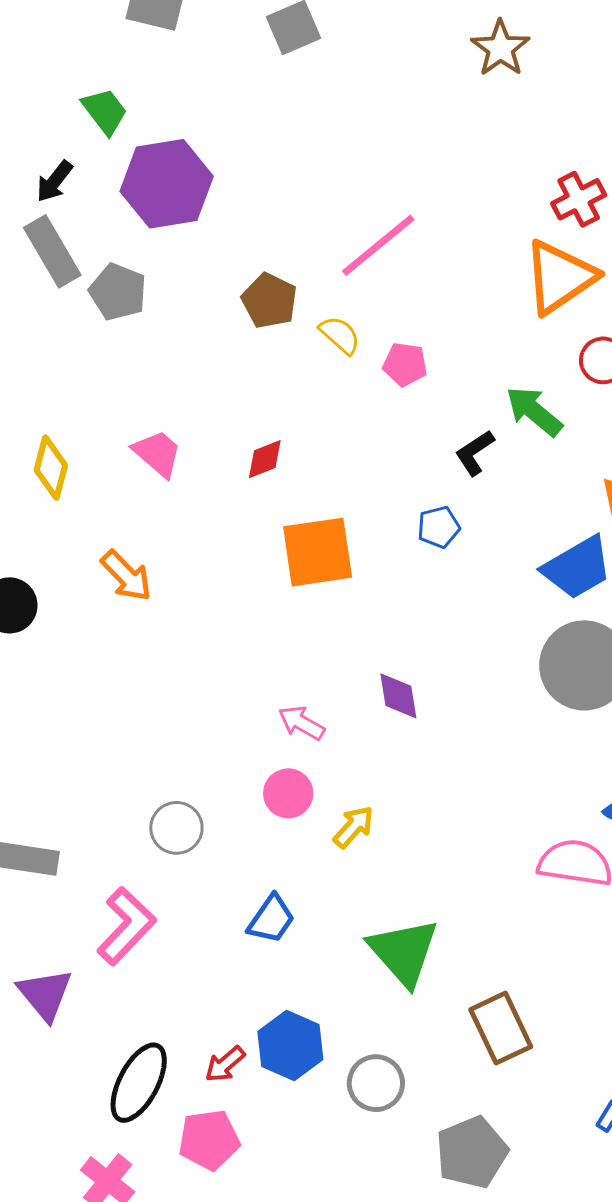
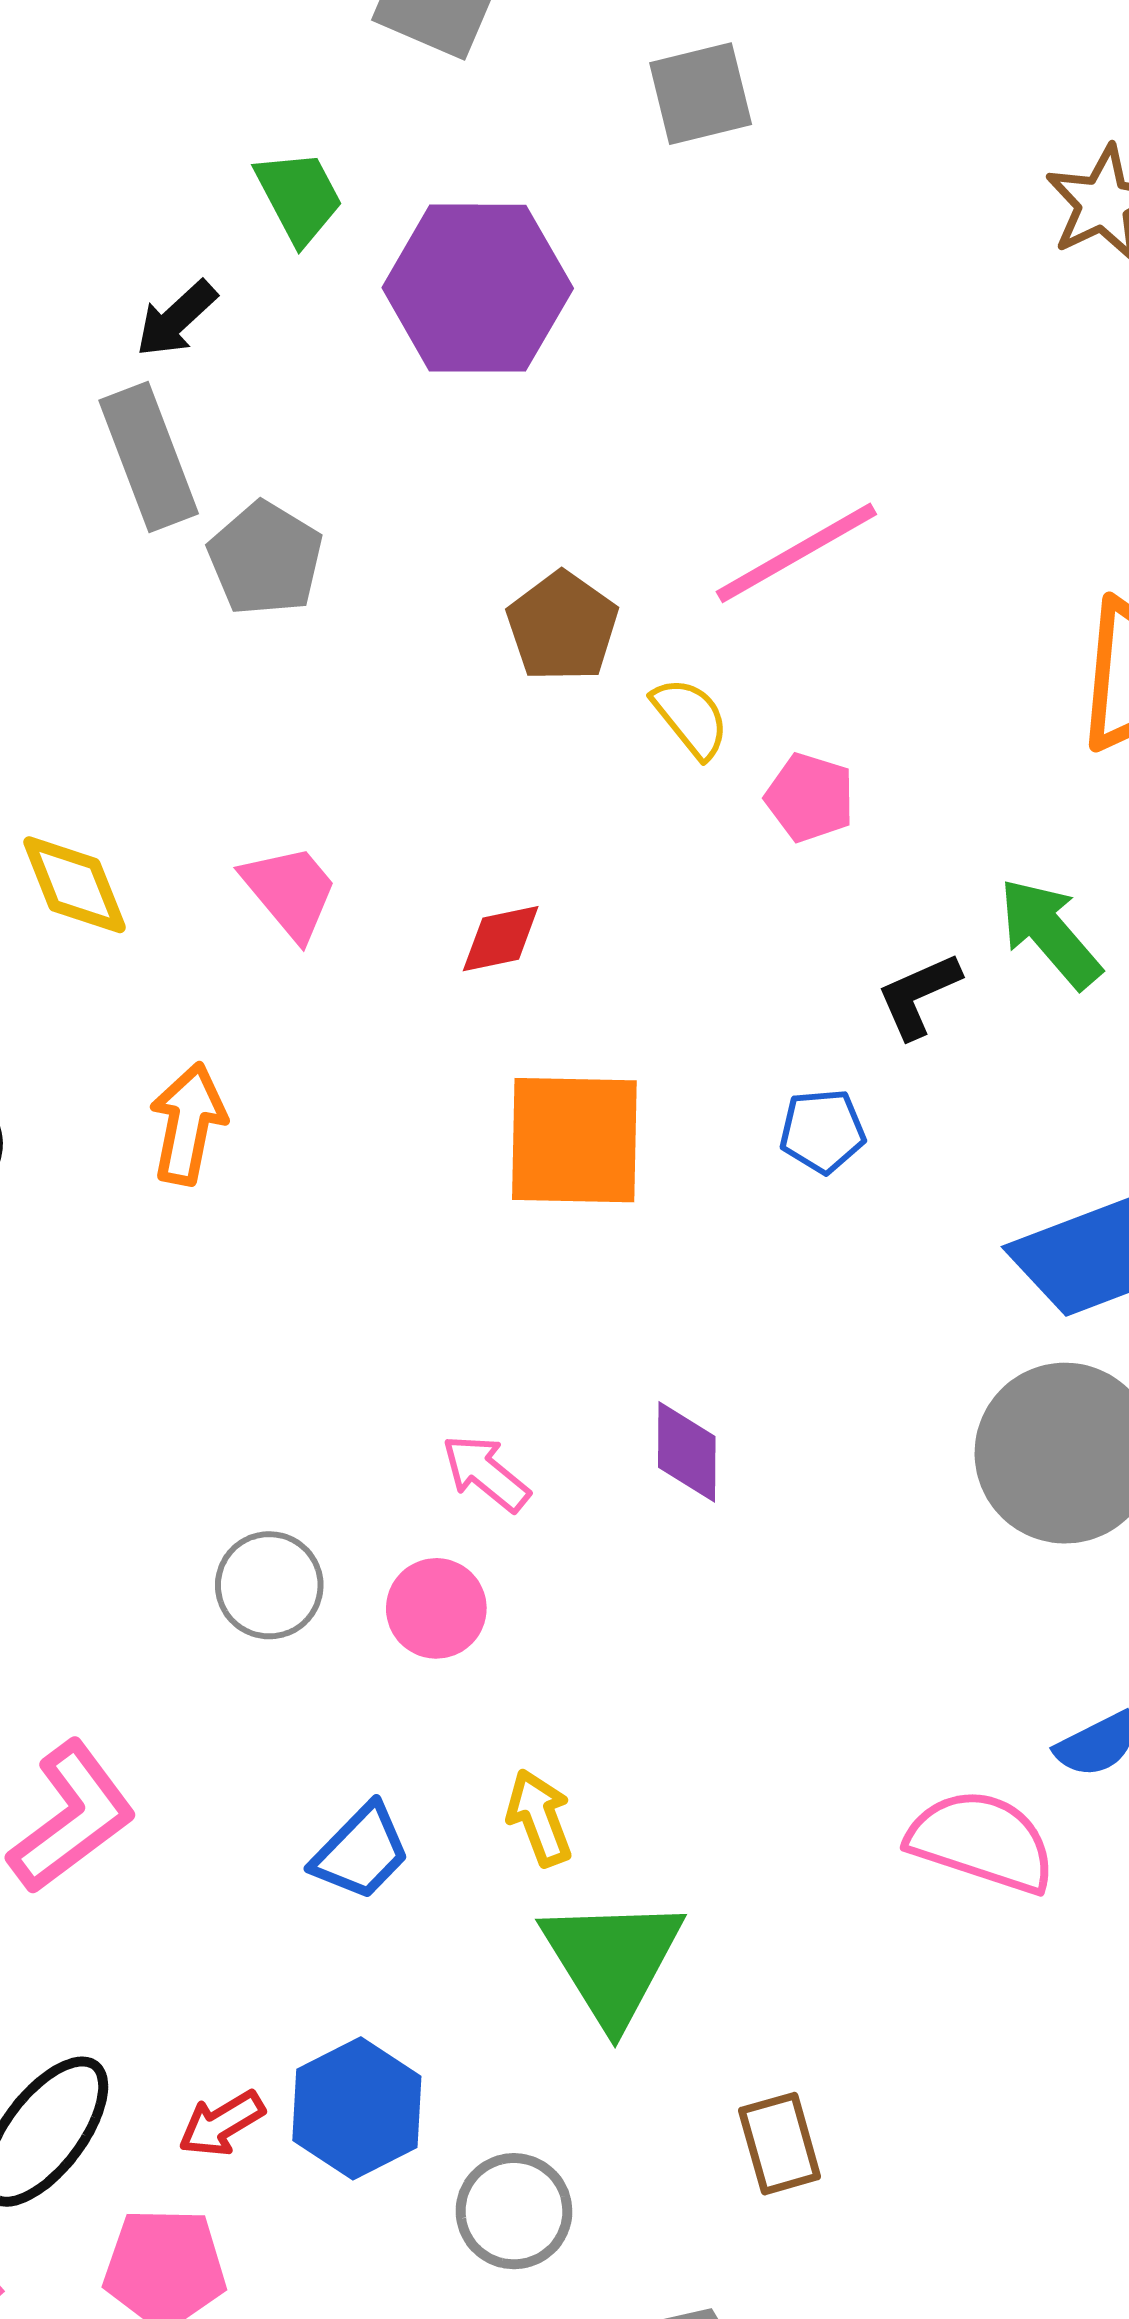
purple hexagon: (167, 184) -> (478, 288), moved
yellow diamond: (51, 468) -> (74, 885), turned -46
orange arrow: (126, 576) -> (188, 1124), turned -134
yellow arrow: (354, 827) -> (539, 1818), moved, turned -72
gray circle: (176, 828) -> (269, 1585), moved
brown rectangle: (501, 1028) -> (780, 2144), size x0.7

